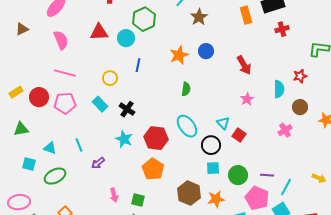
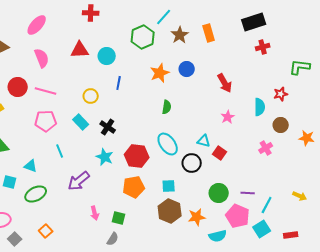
orange rectangle: (246, 15) -> (209, 33), moved
green hexagon: (144, 19) -> (143, 37), moved
red circle: (39, 97) -> (18, 87), moved
cyan triangle: (223, 123) -> (204, 141), turned -32
cyan line: (79, 145) -> (60, 151), moved
purple arrow: (98, 163) -> (79, 181), size x1.6
cyan square: (213, 168) -> (169, 186), moved
orange pentagon: (153, 169) -> (134, 187), turned 30

